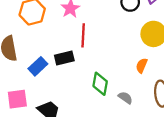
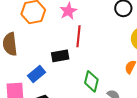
blue rectangle: (38, 66) -> (37, 74), moved

